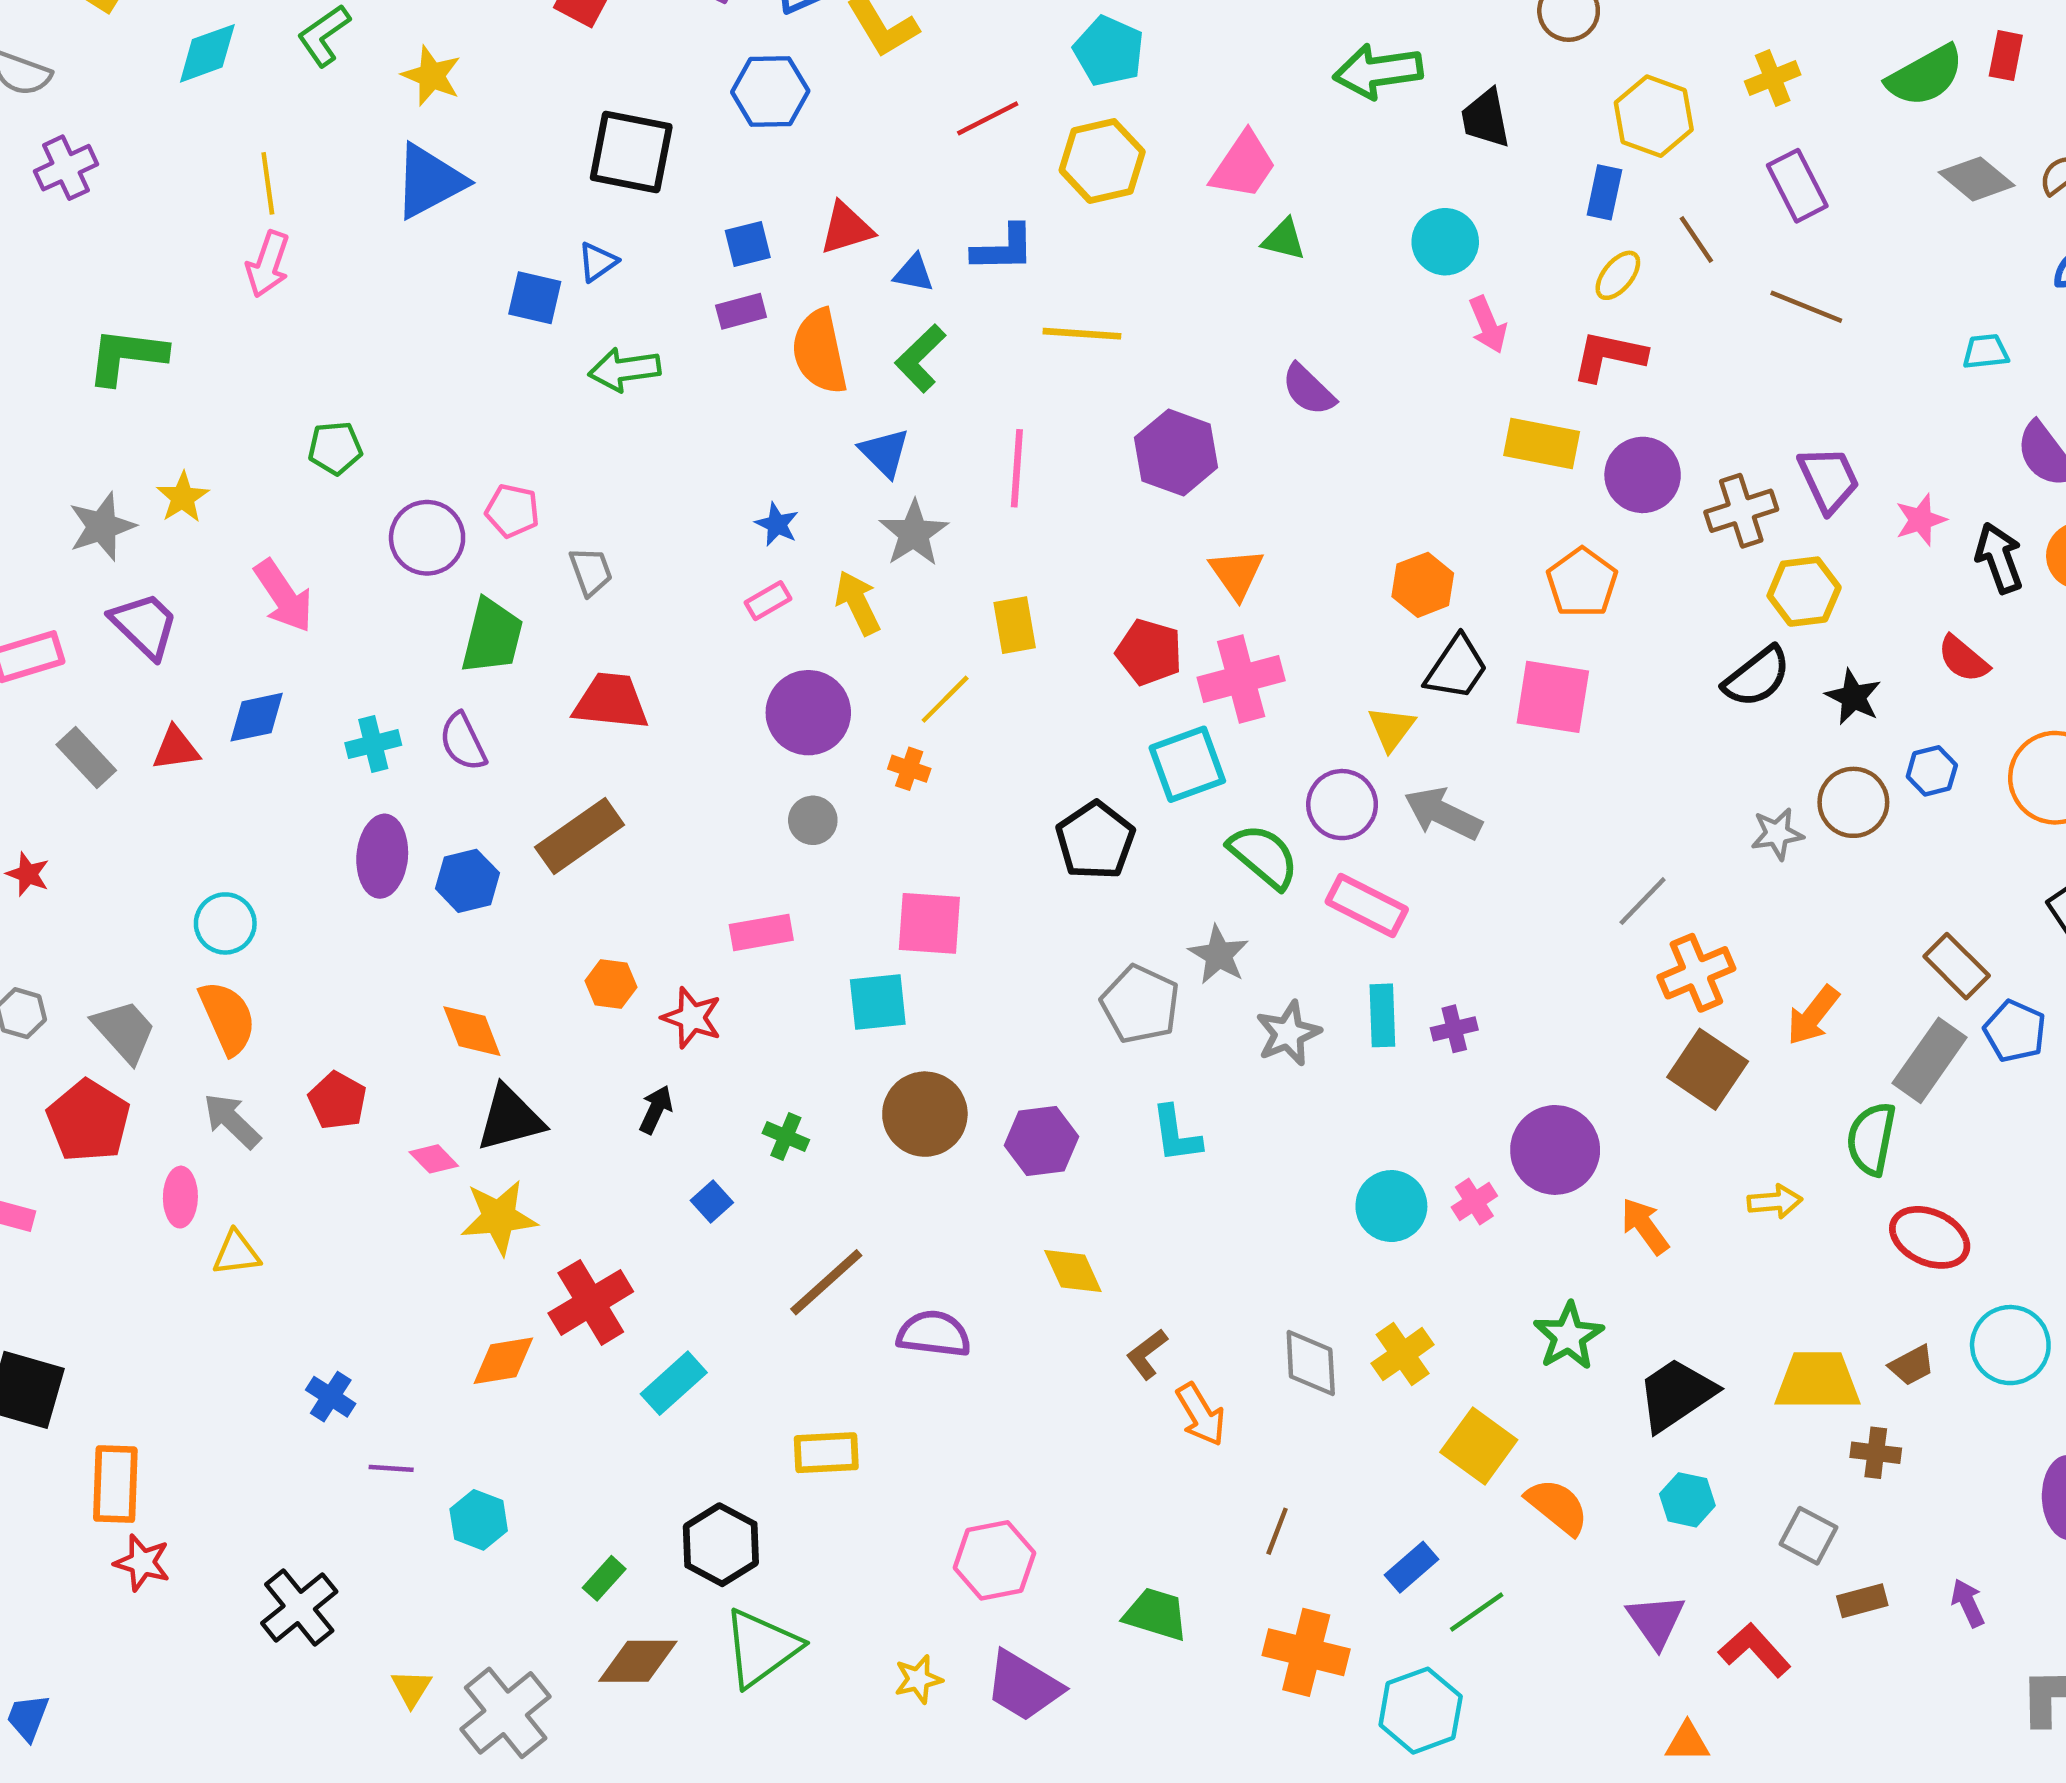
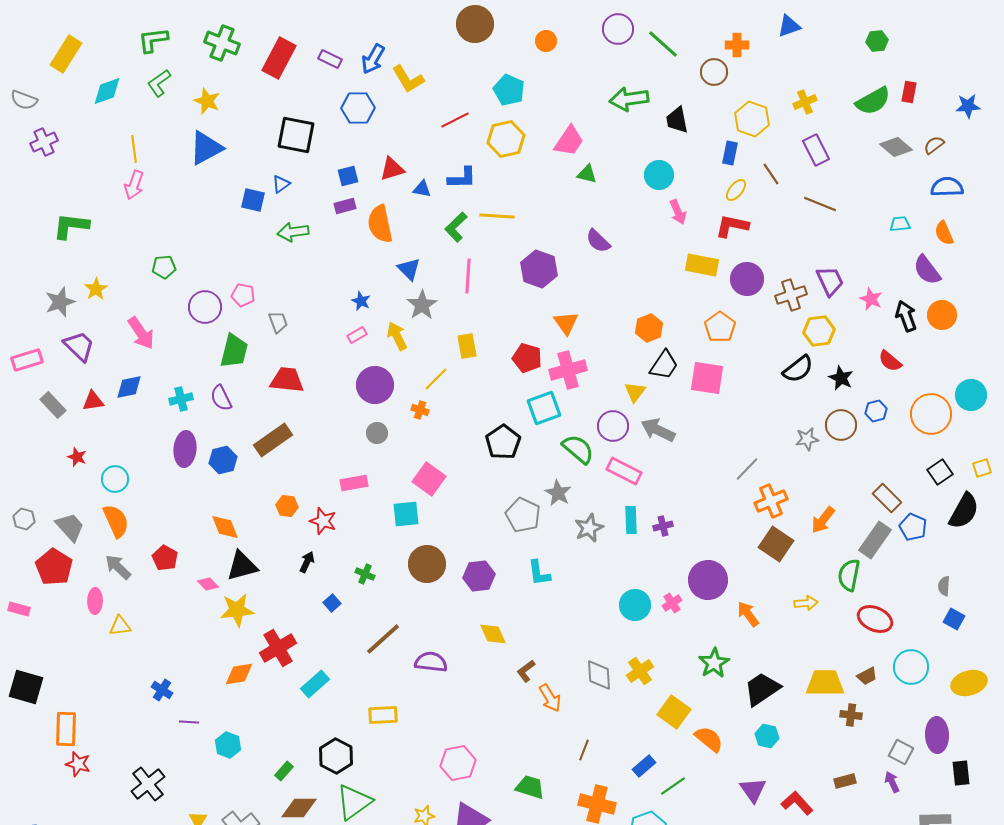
green L-shape: (920, 358) -> (456, 227), moved
pink star: (1921, 520) -> (871, 299), turned -30
red star: (28, 874) -> (77, 457), moved
pink square: (929, 923) -> (429, 479), turned 32
gray square: (1809, 1536) -> (901, 752), moved

